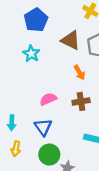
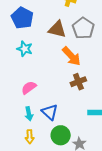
orange arrow: (80, 72) -> (71, 56), size x1.5
pink semicircle: (48, 99) -> (29, 88), moved
cyan arrow: (12, 123) -> (29, 114), moved

